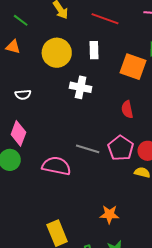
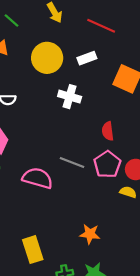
white rectangle: (94, 50) -> (87, 58), turned 66
red semicircle: (127, 109) -> (108, 131), moved

